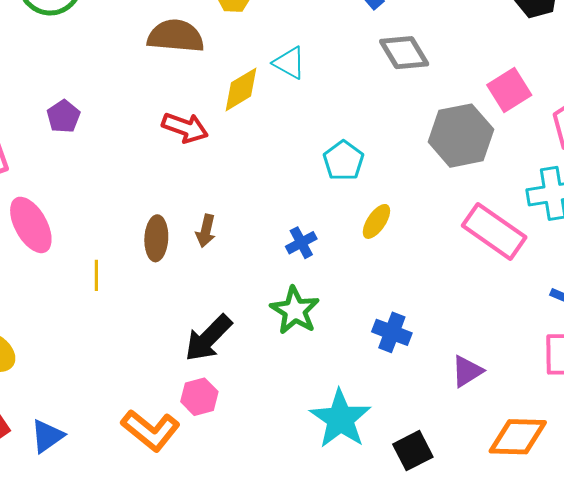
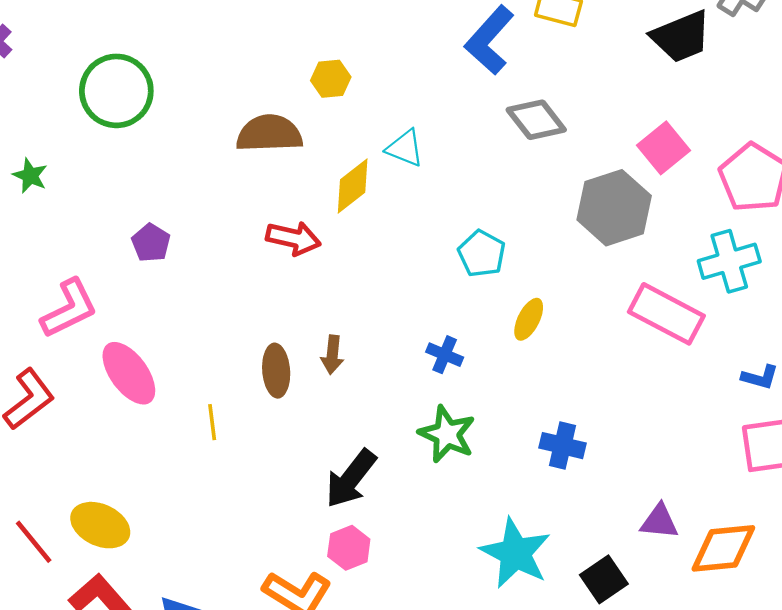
blue cross: (301, 243) -> (445, 355), turned -32
purple triangle: (467, 371) -> (659, 521), moved, turned 45

